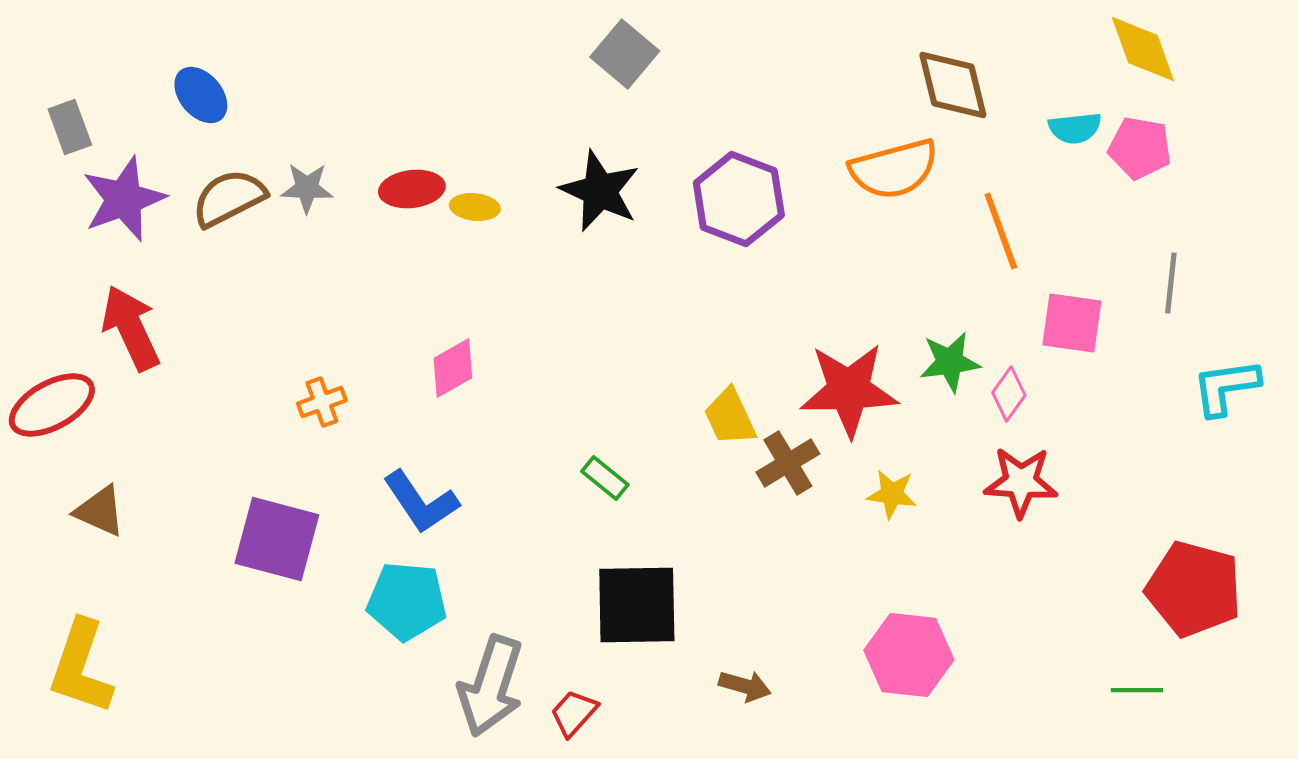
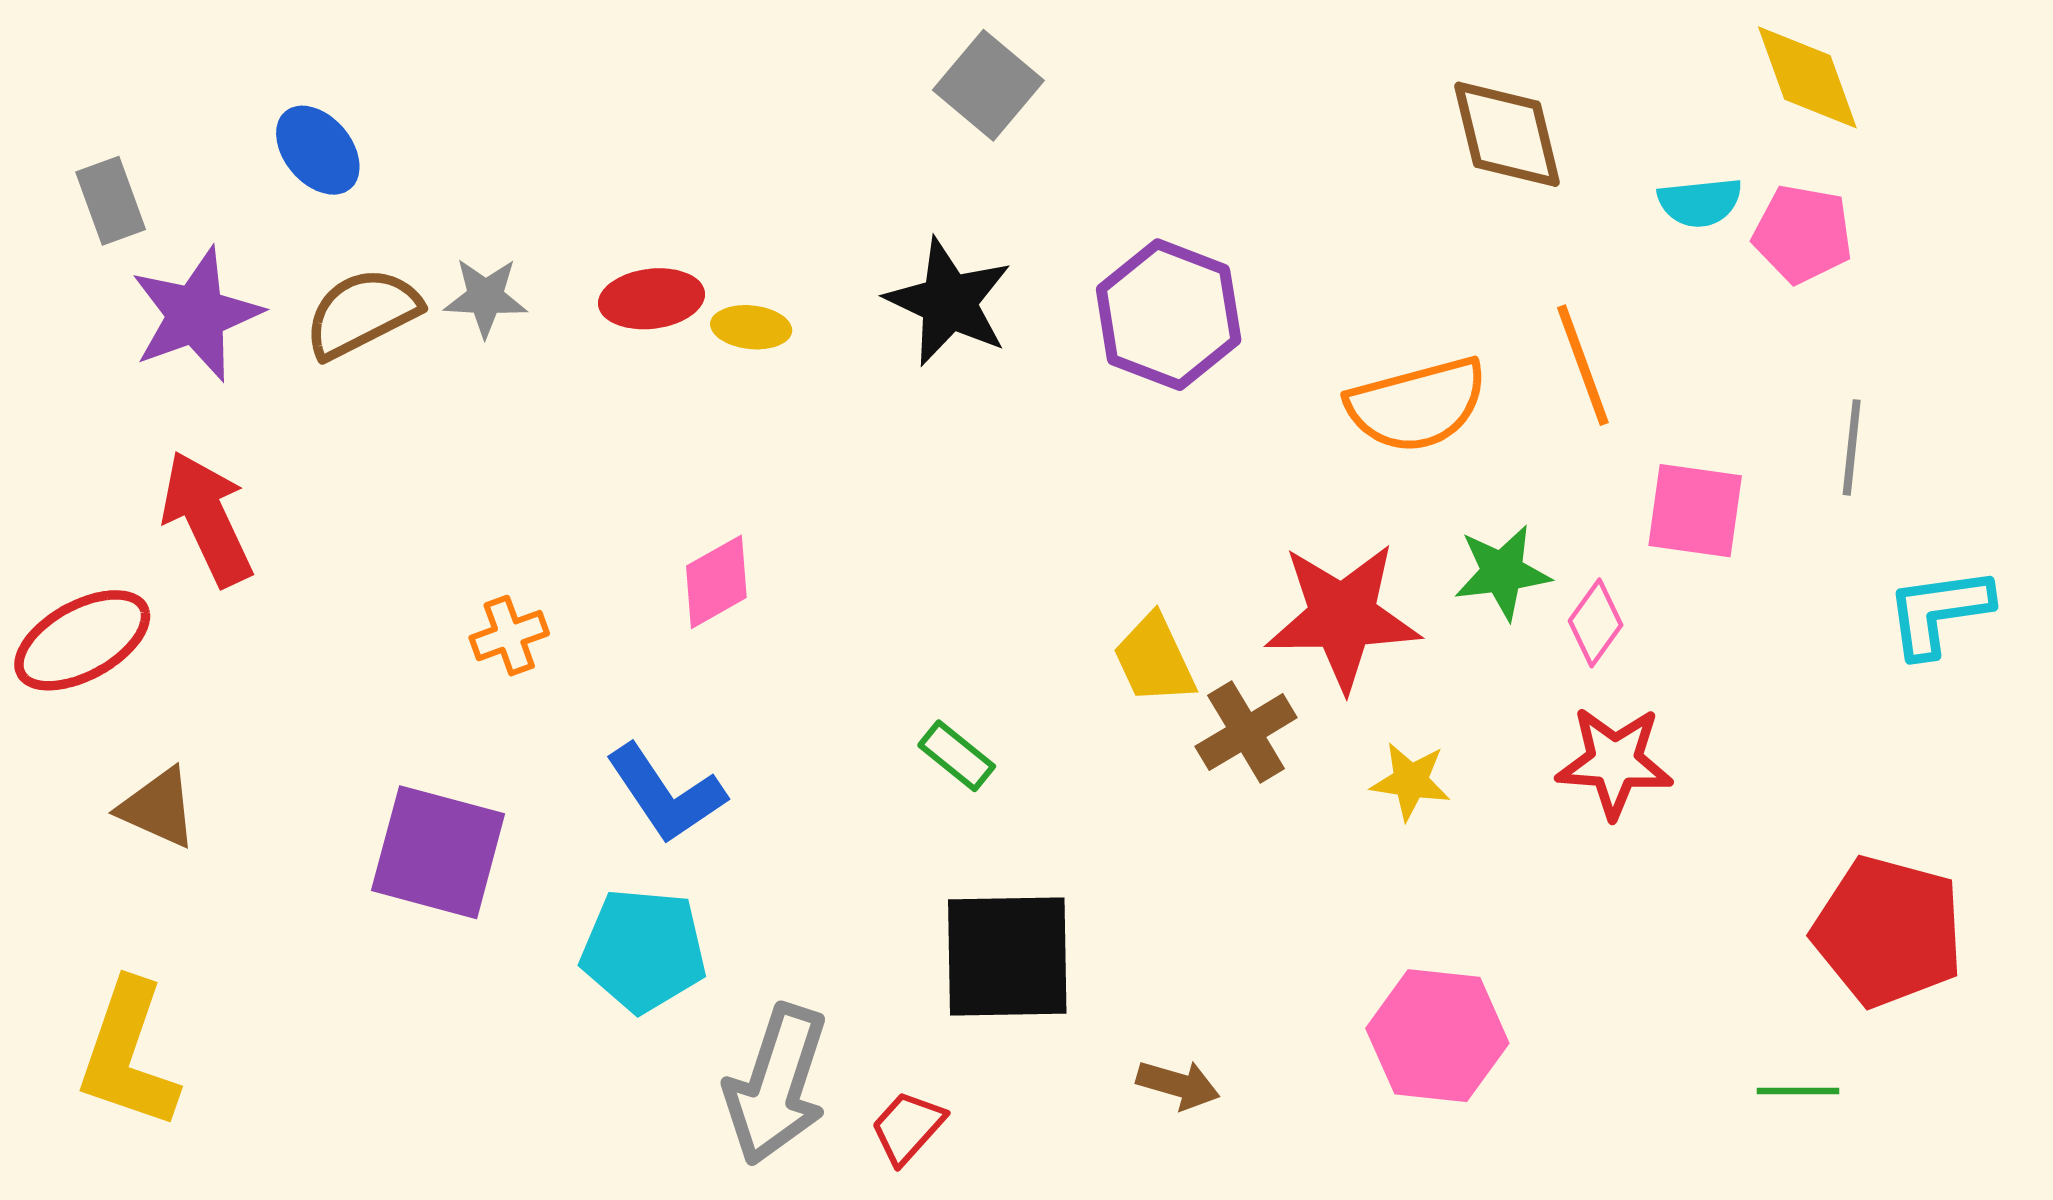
orange semicircle: (894, 169) -> (1417, 405), moved

